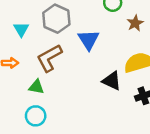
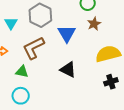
brown star: (135, 23) -> (94, 24), moved
black triangle: (112, 81) -> (68, 70), moved

